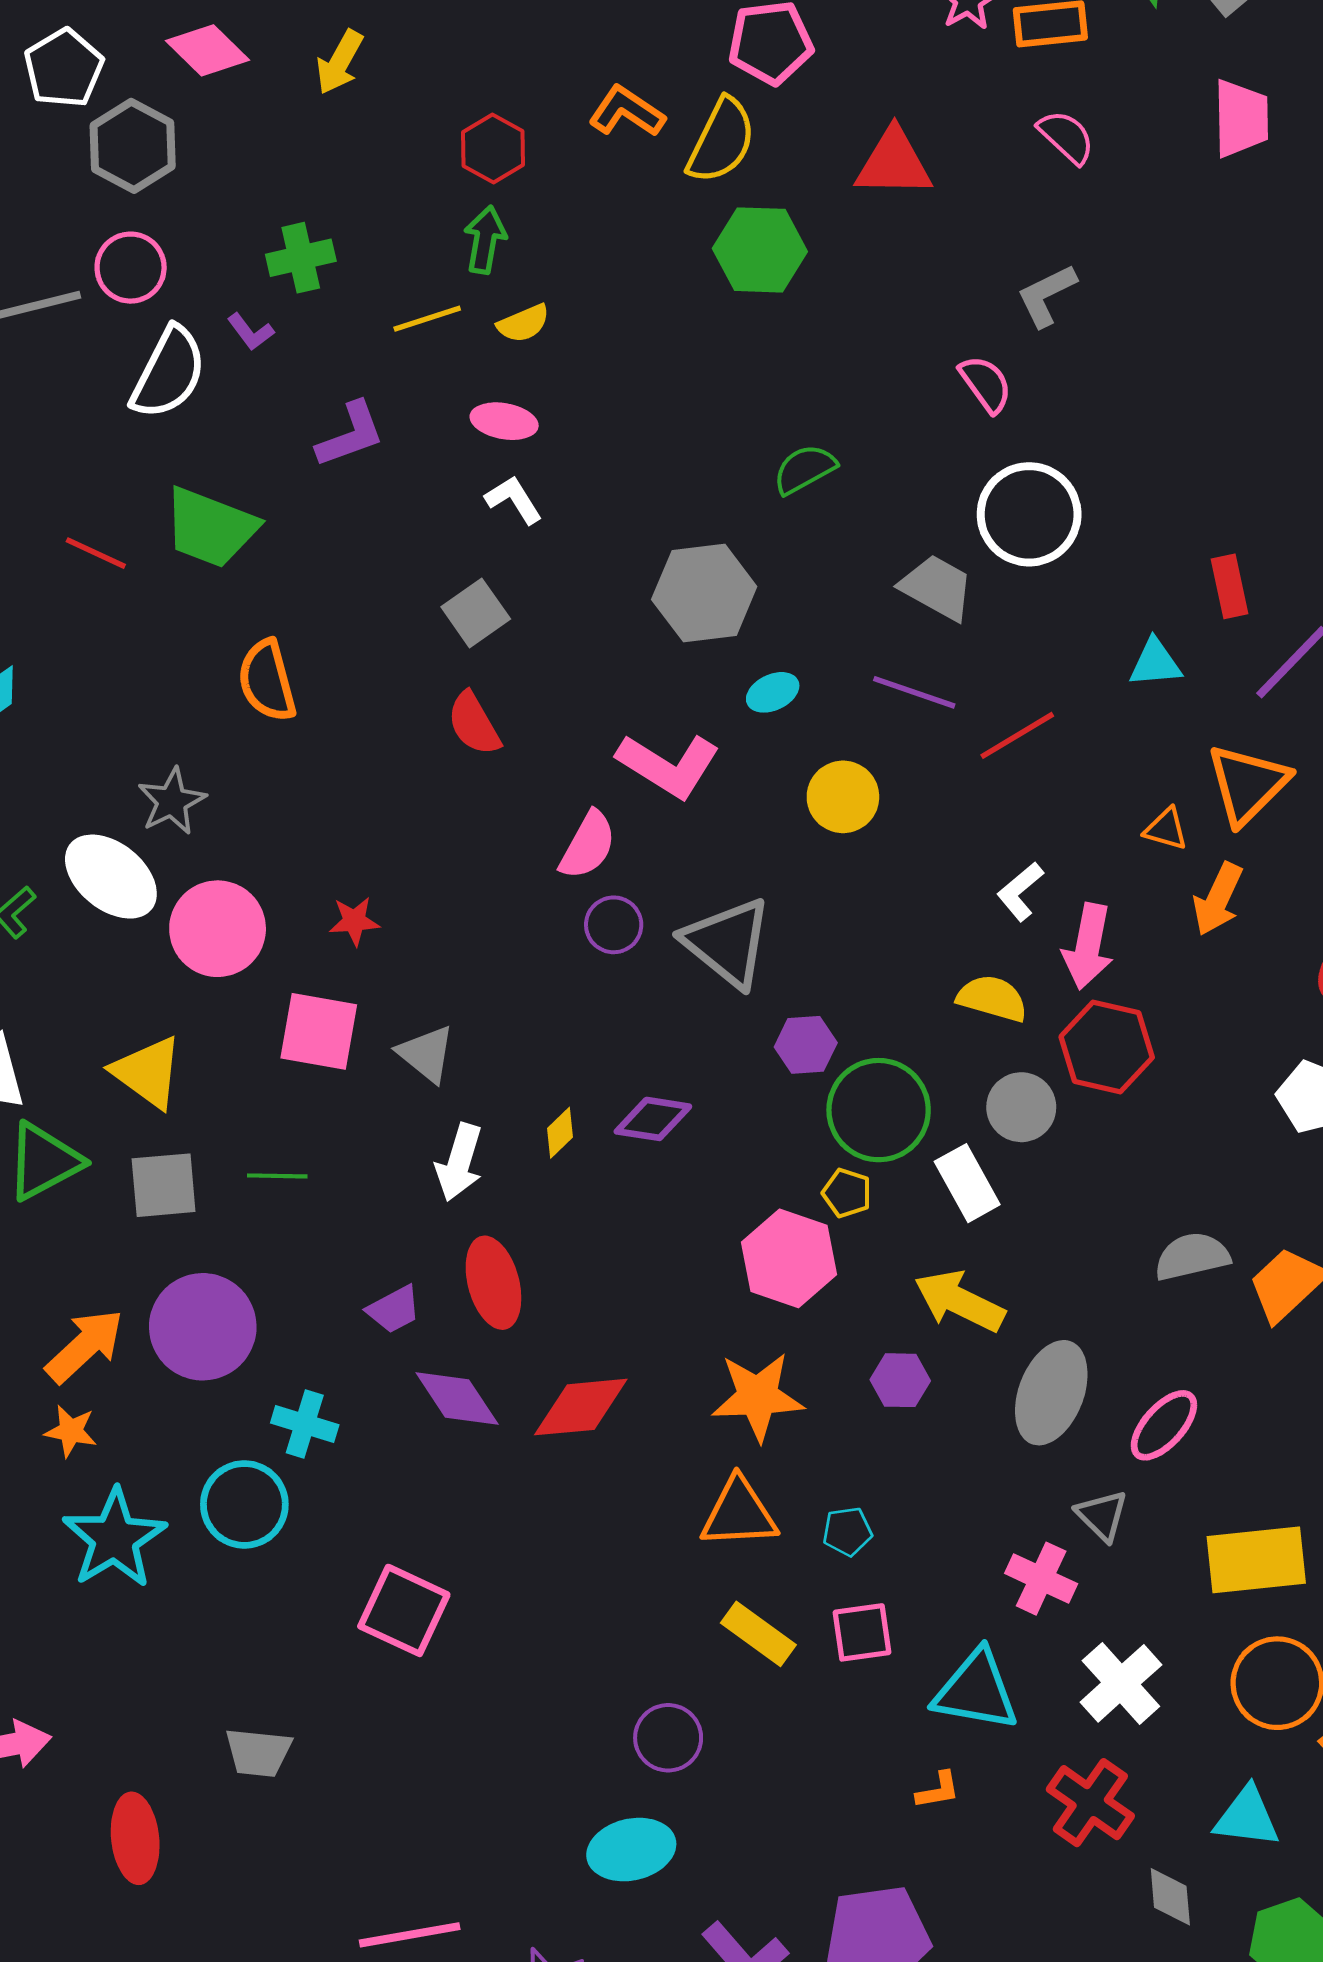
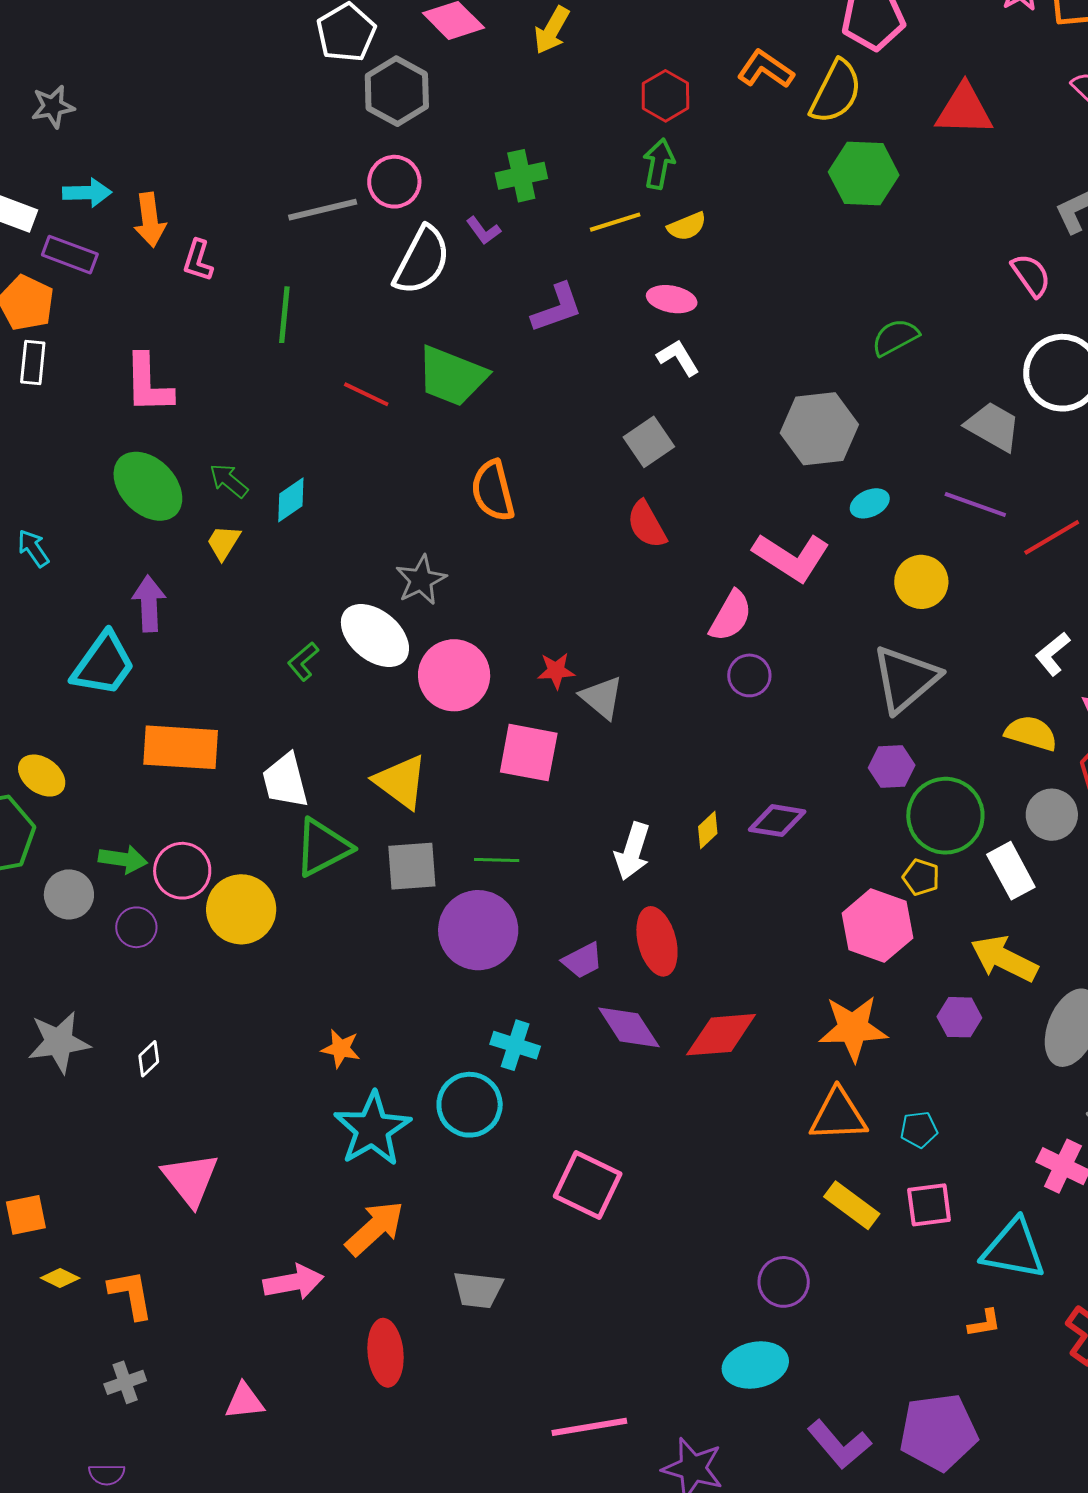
gray triangle: (727, 943) -> (905, 679), moved, turned 40
gray triangle: (426, 1054) -> (602, 697), moved
purple circle: (203, 1327) -> (478, 930), moved
orange arrow: (85, 1346) -> (375, 1228), moved

